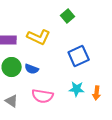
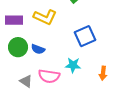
cyan star: (77, 89) -> (73, 65), moved
gray triangle: (12, 101) -> (26, 81), moved

